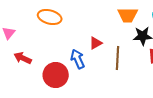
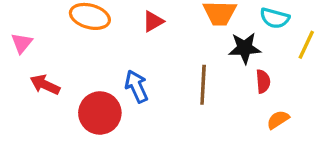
red triangle: (96, 43) -> (153, 21), moved

